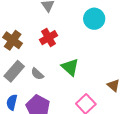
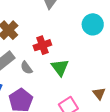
red cross: (49, 38) -> (42, 45), moved

